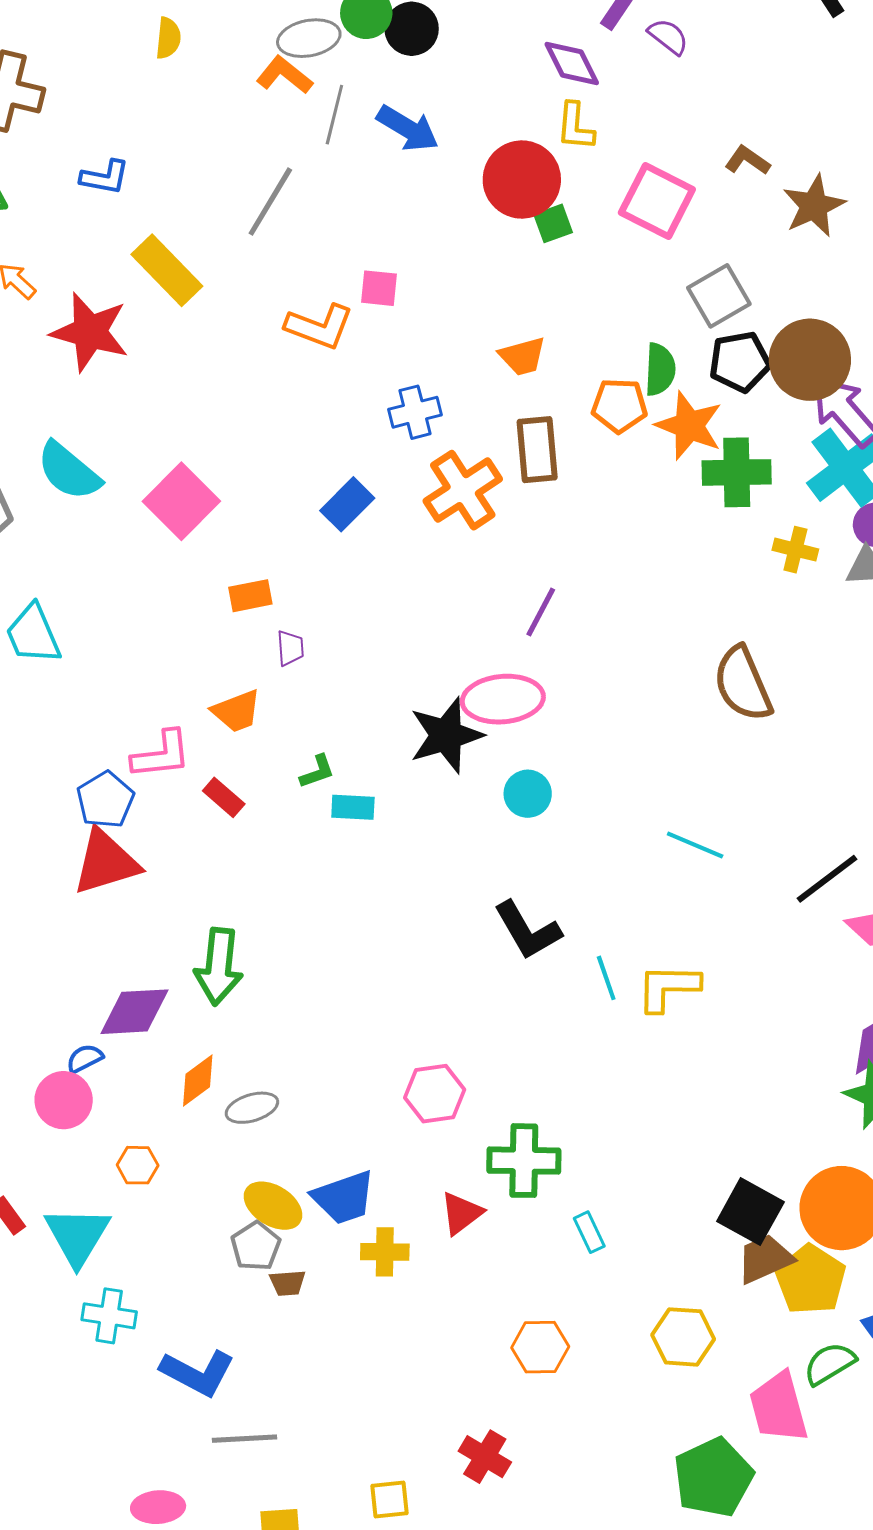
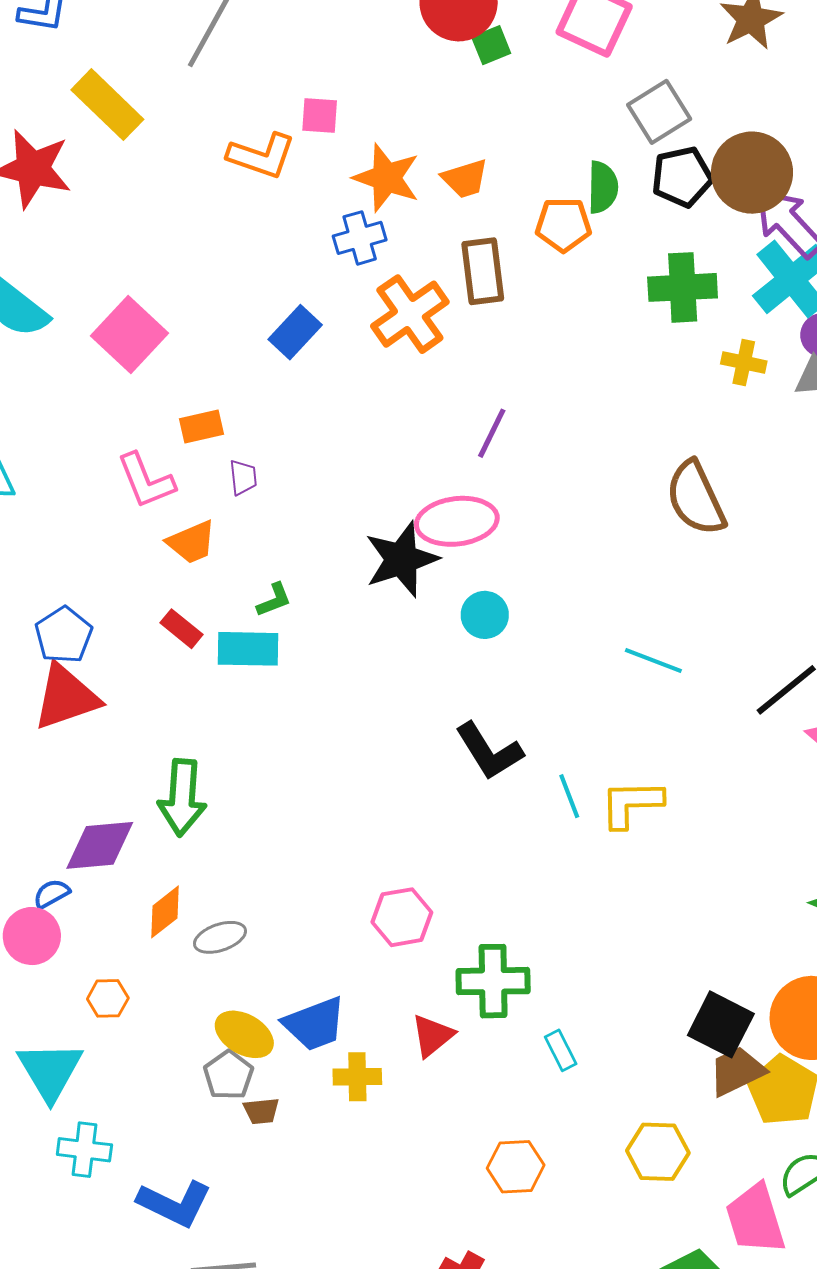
orange star: (689, 426) -> (387, 178), moved
pink L-shape: (161, 755) -> (146, 481), moved, turned 76
cyan rectangle: (353, 807) -> (248, 649), moved, size x1.4

